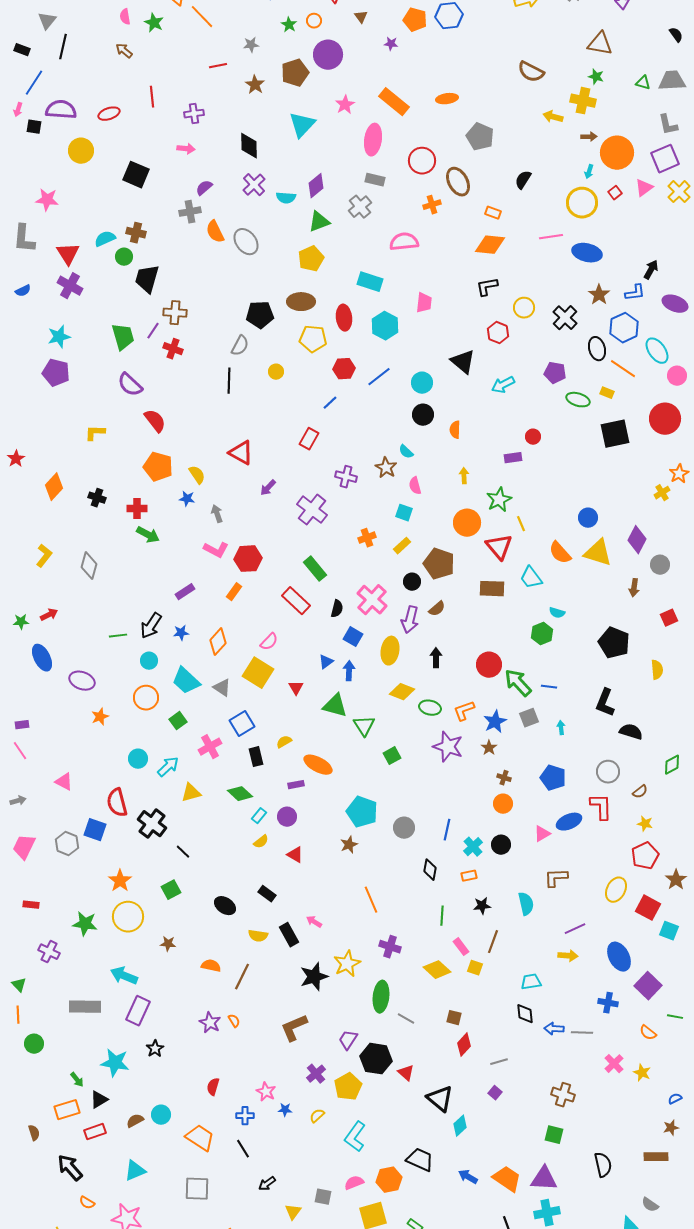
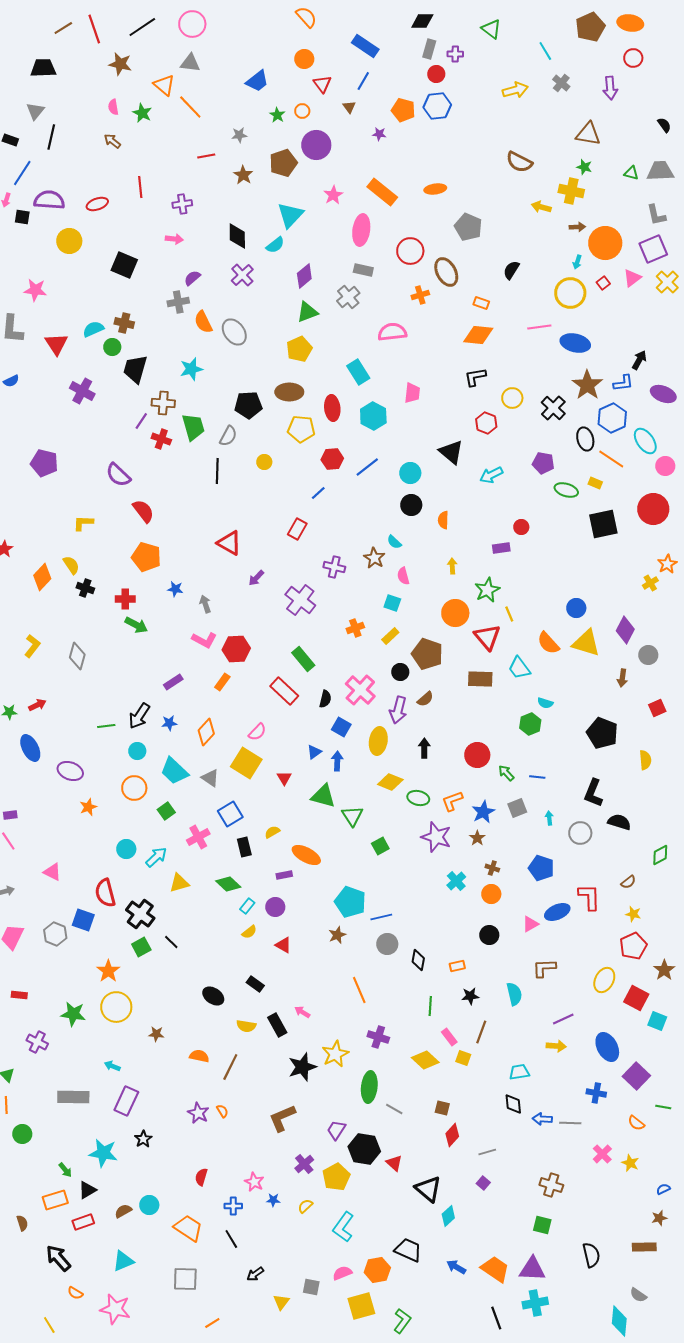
cyan semicircle: (286, 198) -> (275, 245), moved, turned -42
cyan rectangle: (370, 282) -> (358, 372), turned 40
purple cross: (70, 286) -> (82, 391), moved
brown star: (599, 295) -> (587, 385), size x1.4
cyan star: (59, 337) -> (191, 369), moved
green trapezoid: (123, 337) -> (193, 427), moved
yellow semicircle: (197, 475) -> (71, 565), moved
green arrow: (518, 683) -> (506, 773), size x0.6
gray circle: (608, 772) -> (580, 833), moved
gray circle: (404, 828) -> (387, 944), moved
blue line: (447, 830) -> (381, 917), moved, turned 65
cyan cross: (473, 847) -> (456, 881), moved
green square: (171, 890) -> (141, 947), moved
cyan arrow: (124, 976) -> (112, 1066), size x0.6

